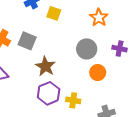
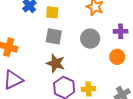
gray square: (27, 41) -> (54, 36), moved
orange circle: (98, 73) -> (117, 57), moved

